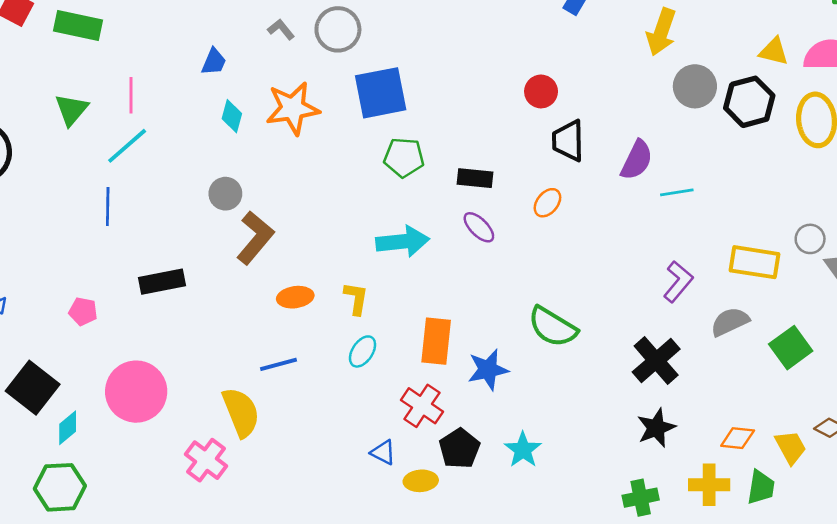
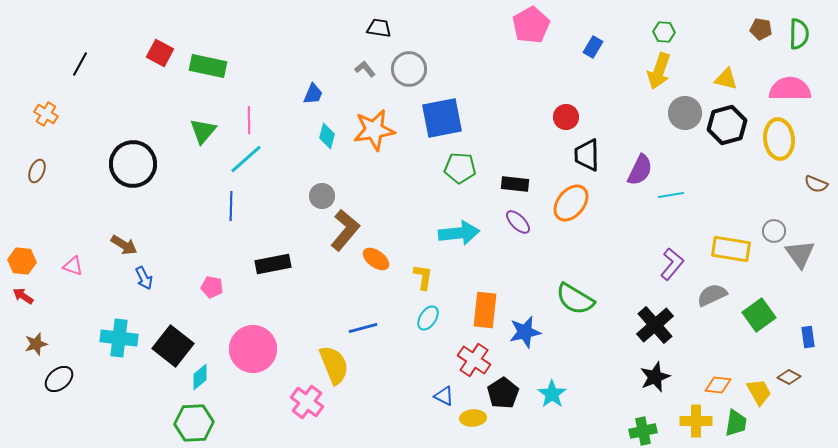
yellow triangle: (774, 51) -> (726, 79), moved
orange ellipse: (547, 203) -> (571, 203), size x1.6
orange ellipse: (295, 297) -> (376, 259), moved, turned 44

